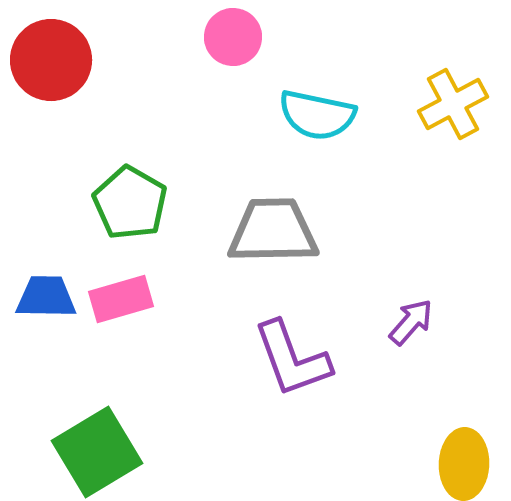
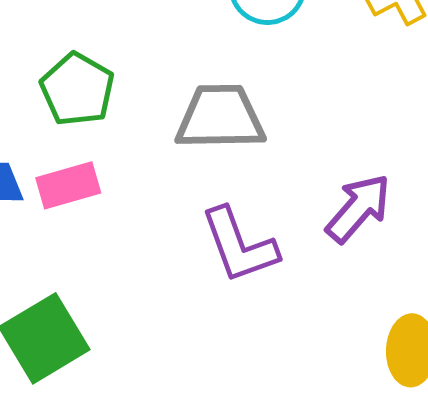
purple arrow: (411, 322) -> (358, 208), size x1.5

